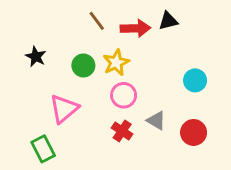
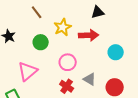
brown line: (97, 21) -> (37, 12), moved
red arrow: (135, 28) -> (89, 35), moved
yellow star: (116, 63) -> (63, 27), moved

